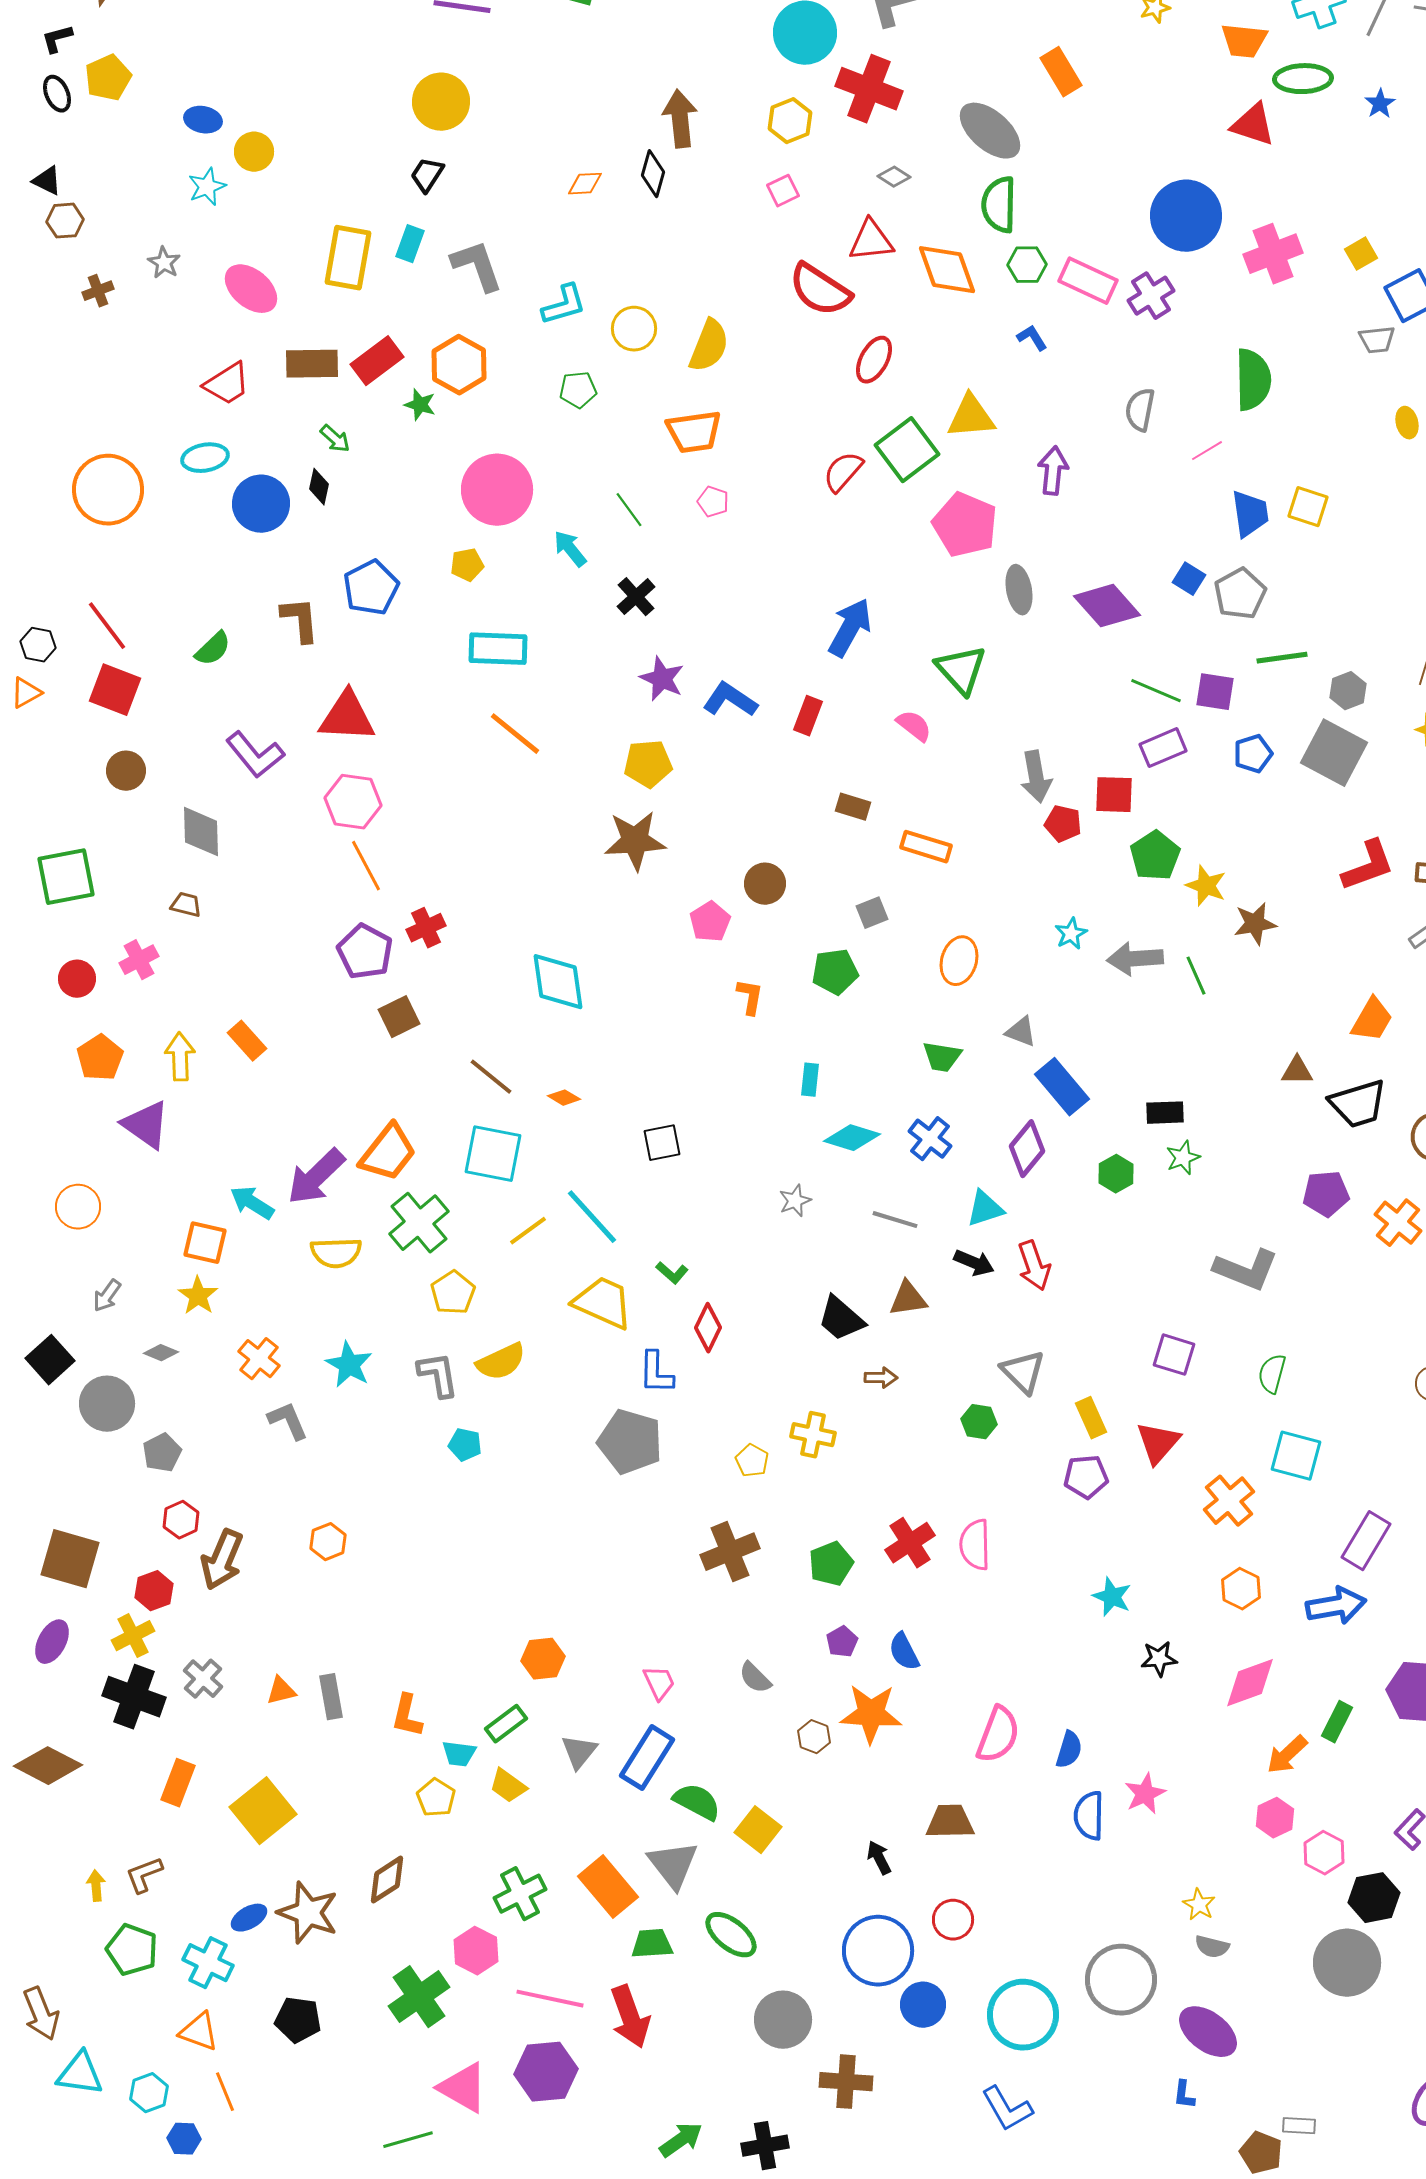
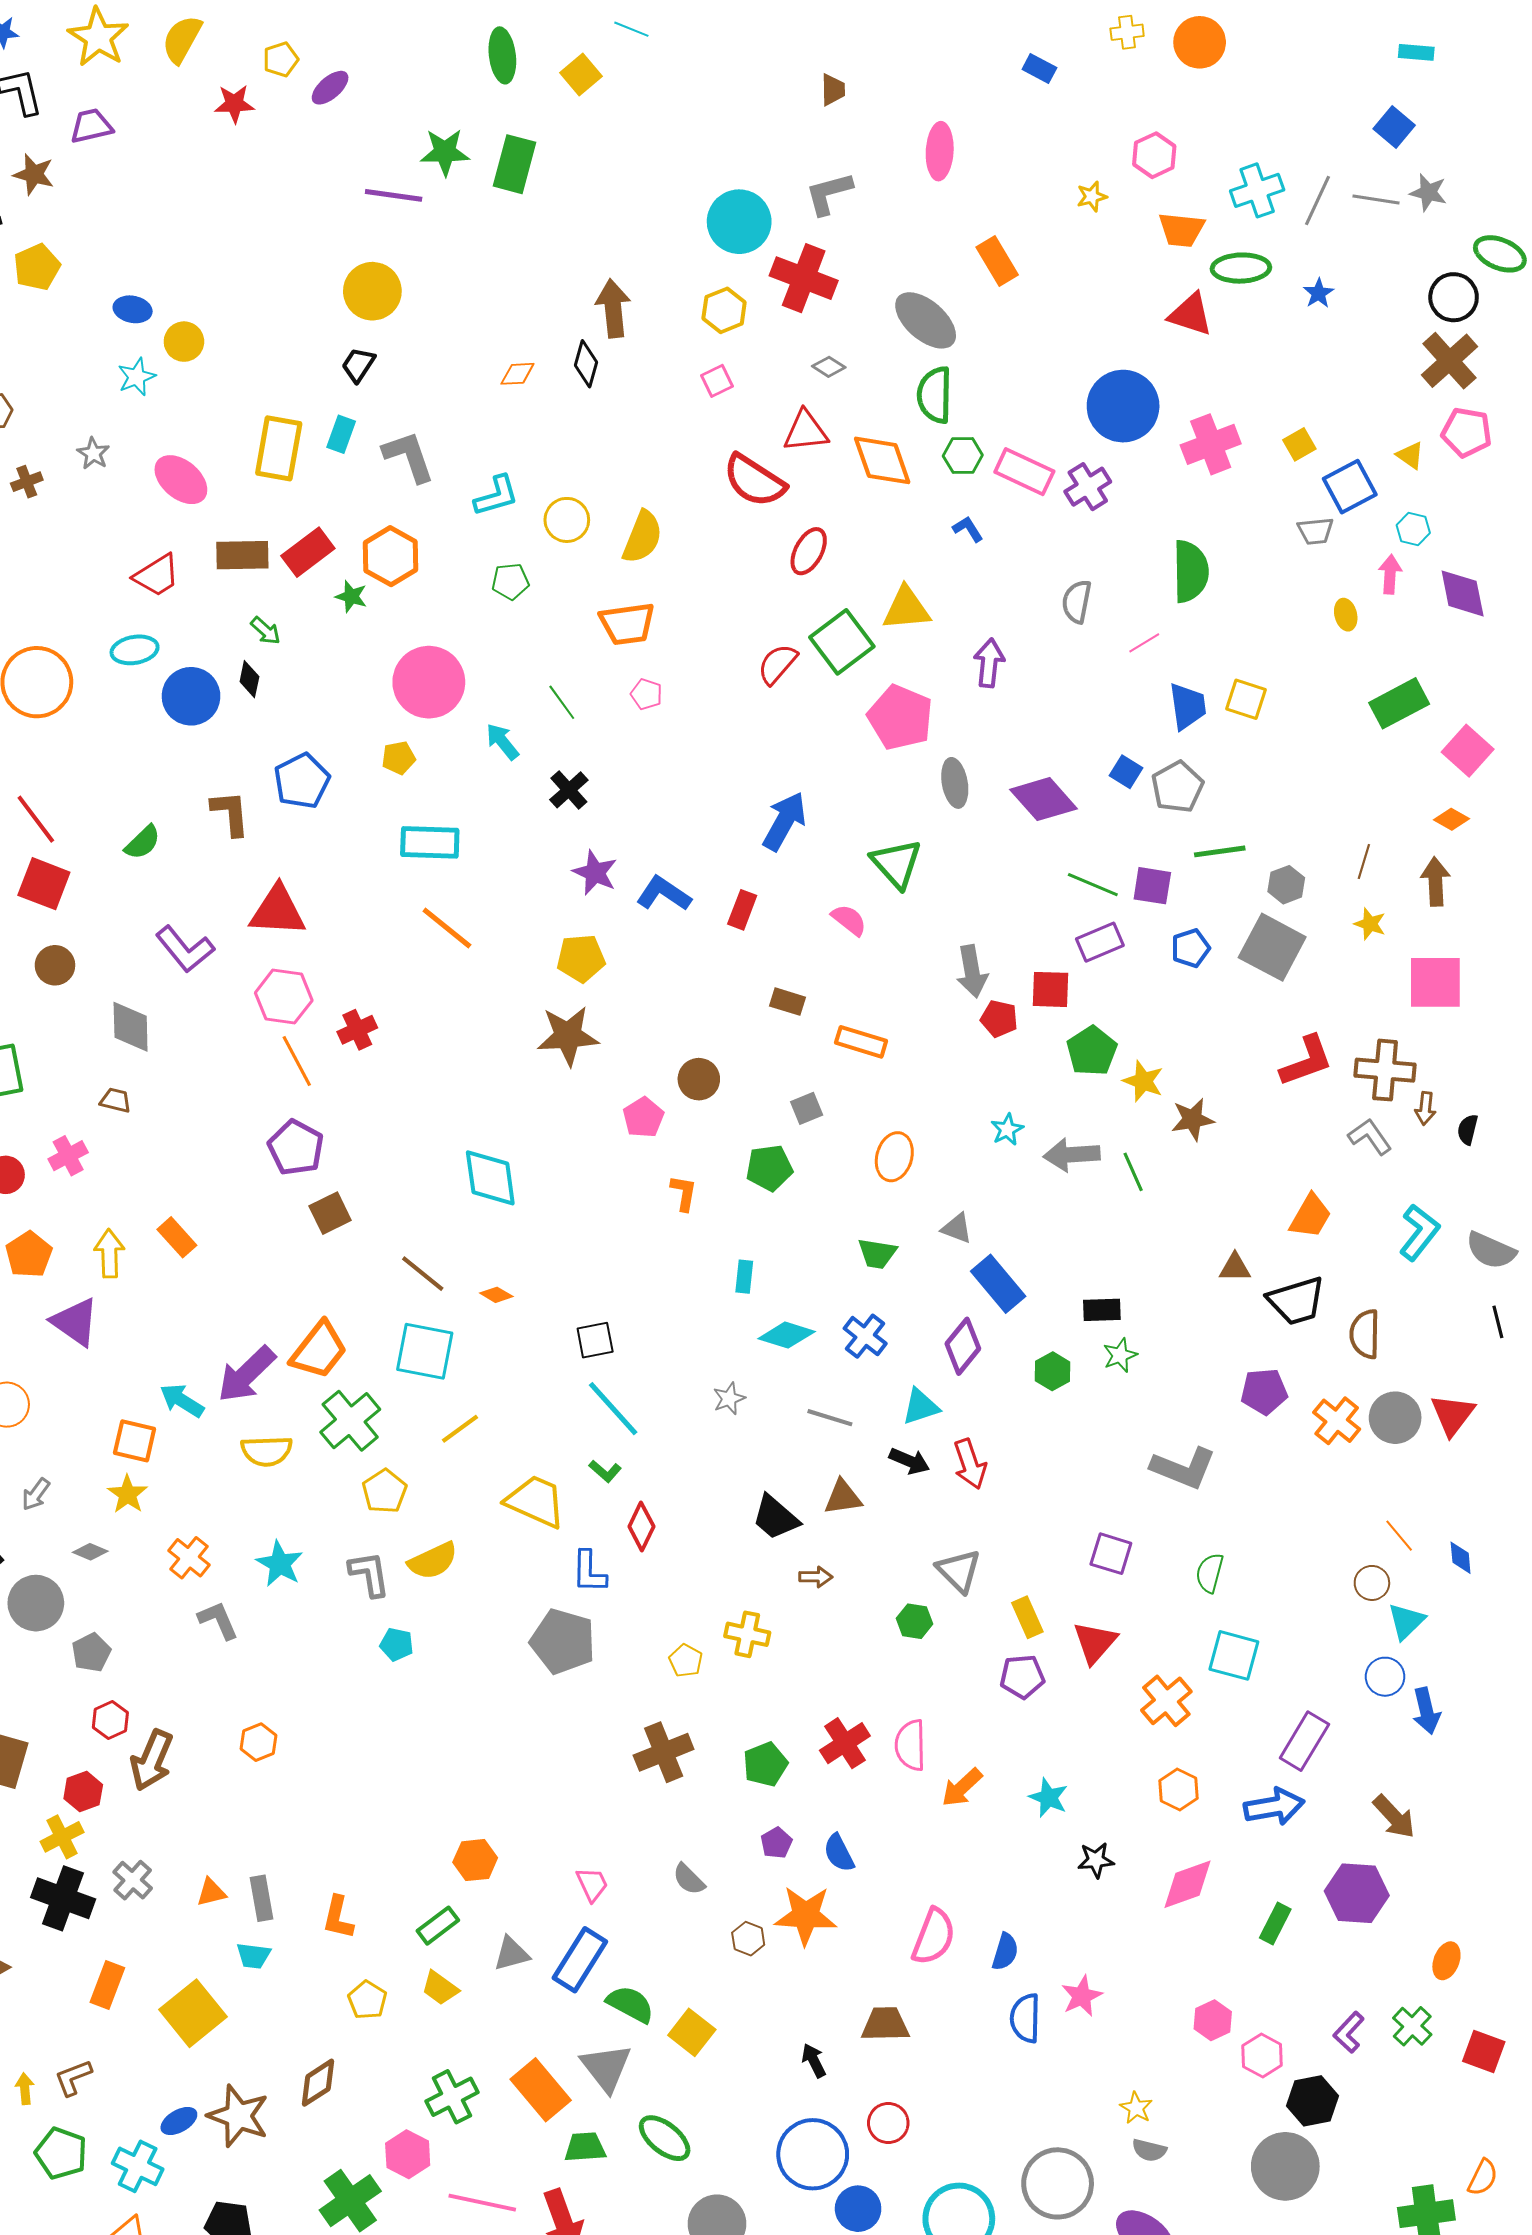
red cross: (426, 928) -> (357, 1030), moved
cyan line: (592, 1217) -> (613, 1409), moved
gray triangle: (579, 1752) -> (511, 1954), turned 36
cyan trapezoid: (459, 1754) -> (253, 1956), moved
orange arrow: (1287, 1755) -> (962, 1787), moved

